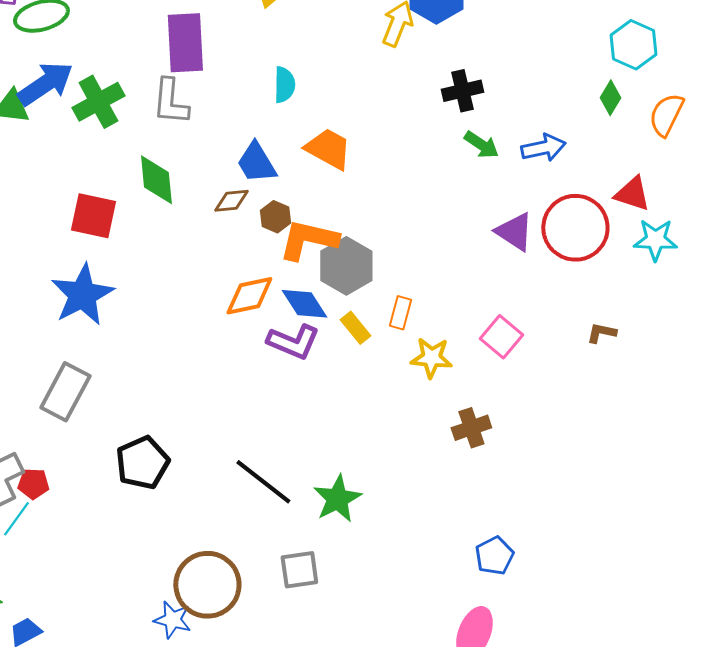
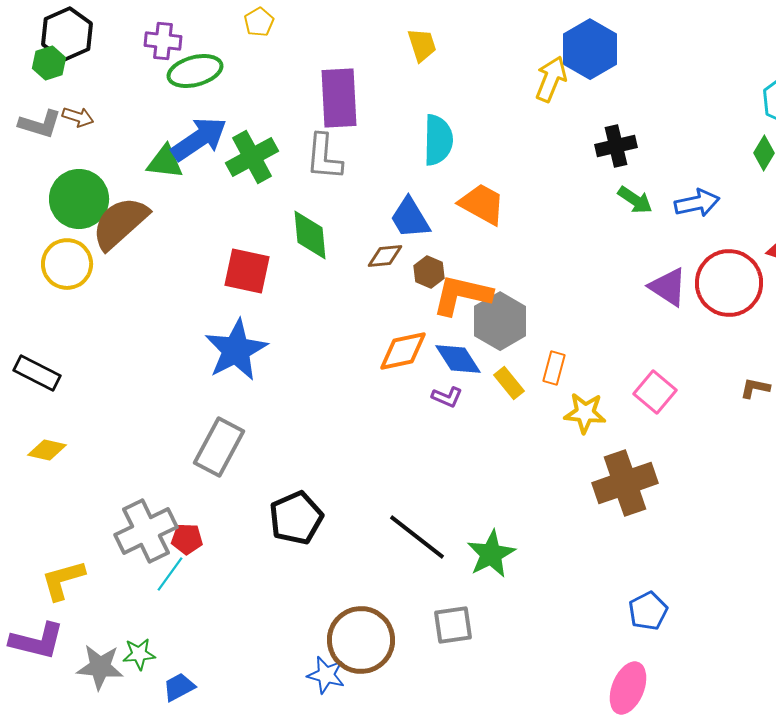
cyan semicircle: (284, 85) -> (438, 140), size x1.4
purple L-shape: (293, 342) -> (447, 397), size x0.6
brown cross: (471, 428) -> (625, 483), size x1.6

